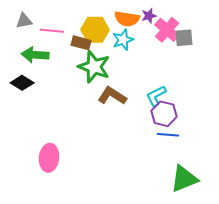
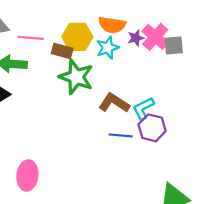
purple star: (149, 16) -> (136, 38), moved
brown L-shape: (112, 96) -> (114, 103), moved
blue line: (168, 135) -> (121, 135), moved

